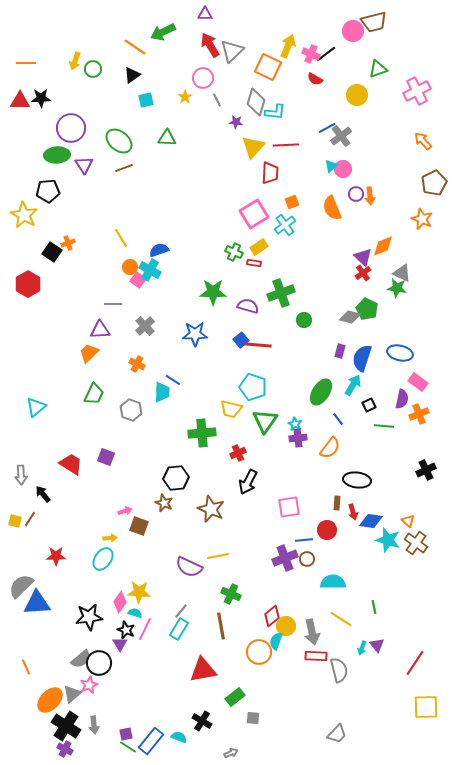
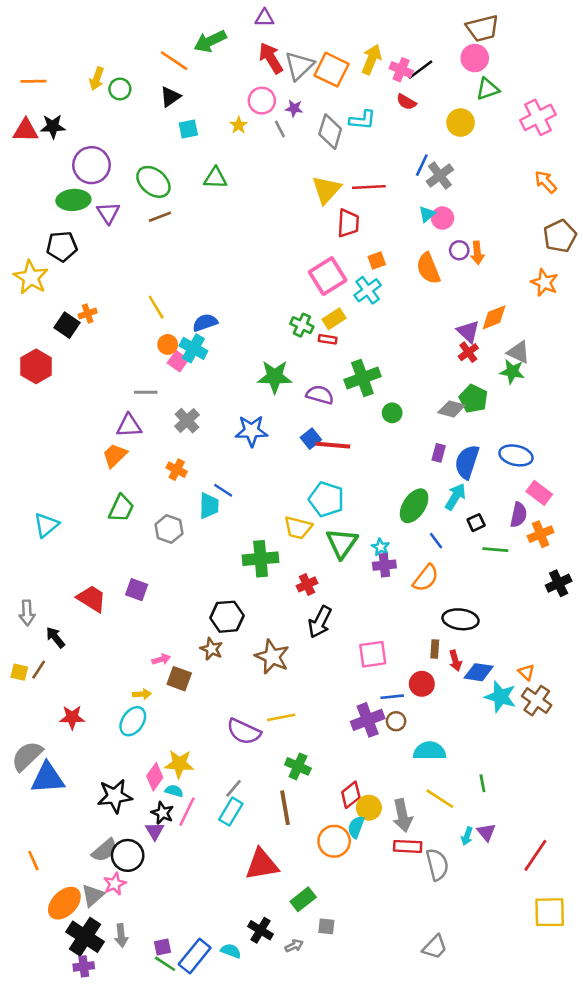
pink circle: (353, 31) -> (475, 58), moved
orange square: (268, 67) -> (331, 70), moved
cyan L-shape: (275, 112) -> (362, 120), moved
purple star: (236, 122) -> (294, 108), moved
blue line: (327, 128) -> (422, 165), turned -36
black cross: (426, 470) -> (559, 583), moved
purple cross: (65, 749) -> (84, 966), turned -35
gray arrow: (231, 753) -> (294, 946), moved

